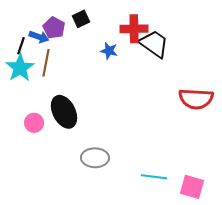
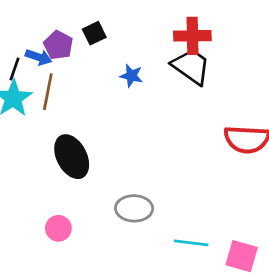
red cross: (134, 29) -> (192, 36), moved
pink circle: (34, 123) -> (58, 228), moved
gray ellipse: (95, 158) -> (134, 208), moved

